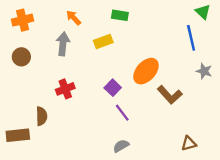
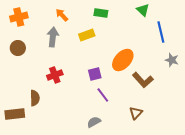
green triangle: (203, 12) -> (143, 10), moved
purple square: (113, 88) -> (95, 74), turned 32
brown triangle: (189, 143) -> (136, 113), moved, turned -32
gray semicircle: (121, 146) -> (94, 122), moved

